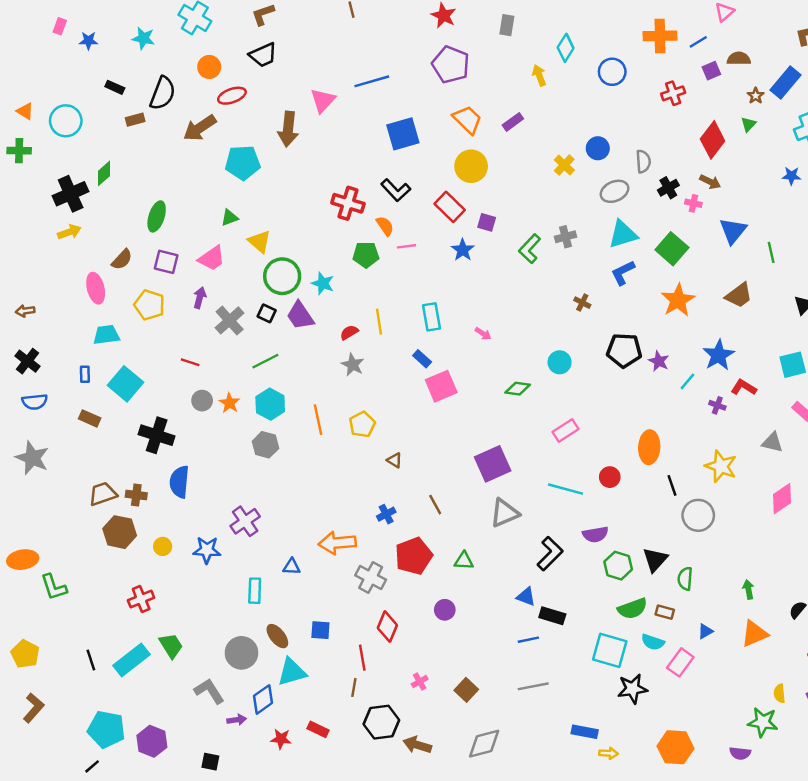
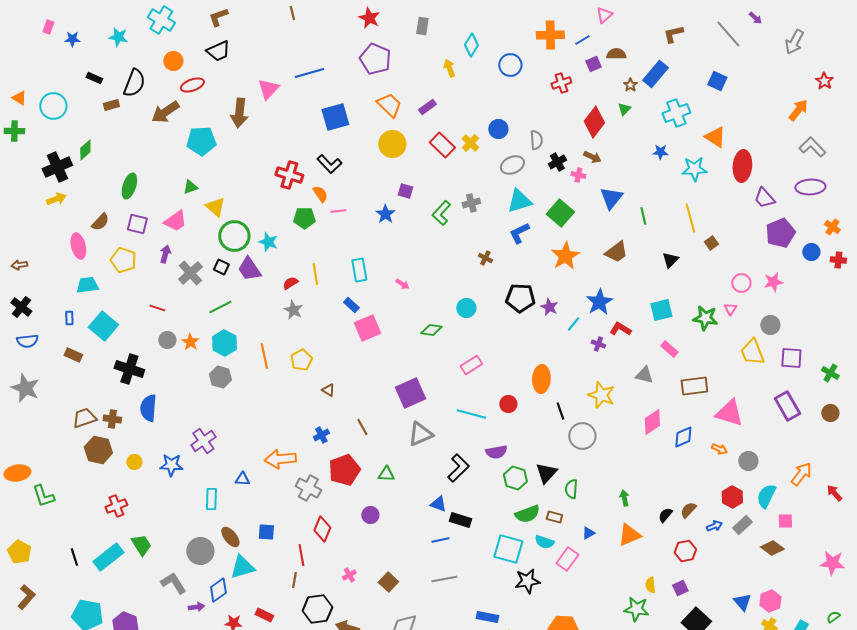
red rectangle: (450, 207) -> (442, 145), moved

